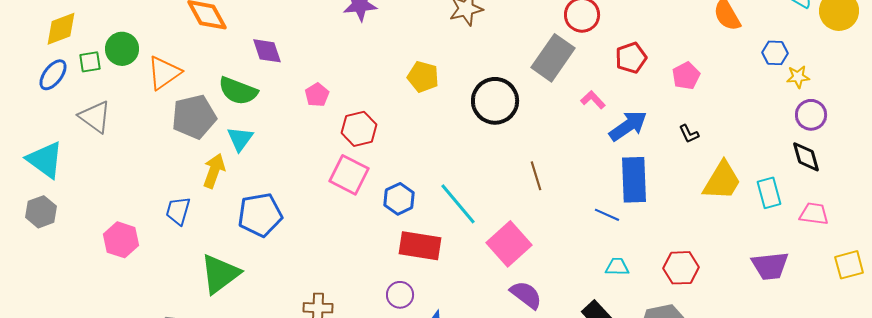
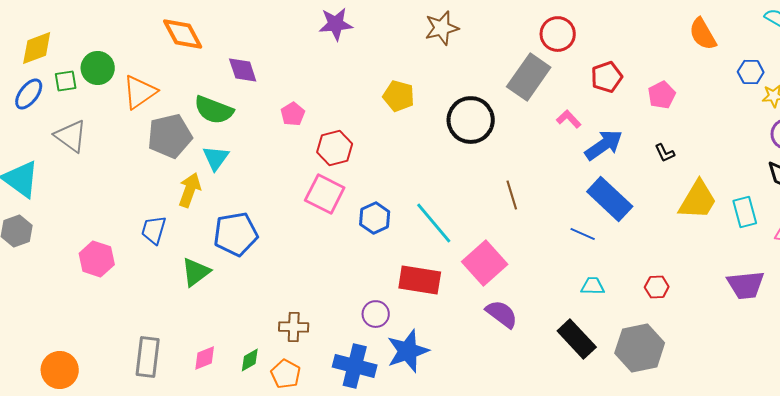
blue rectangle: (634, 180) -> (610, 199), turned -45
red rectangle: (420, 246) -> (420, 280), moved
red hexagon: (681, 268) -> (657, 287), size x0.7
green triangle: (220, 274) -> (196, 272), moved, size x0.7

